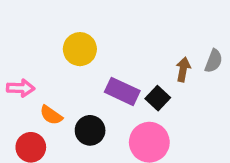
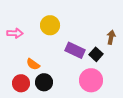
pink arrow: (21, 88) -> (15, 33), moved
black circle: (90, 130) -> (44, 82), moved

